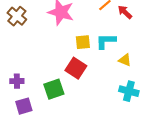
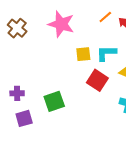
red square: (76, 68) -> (97, 80), moved

